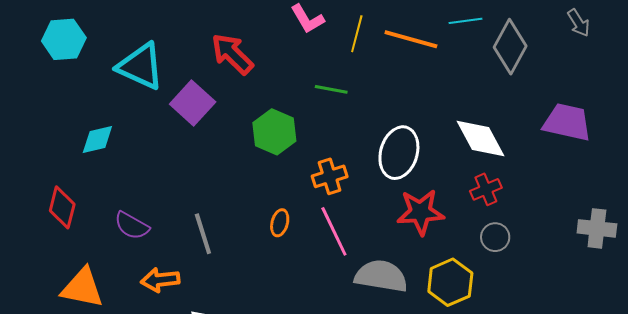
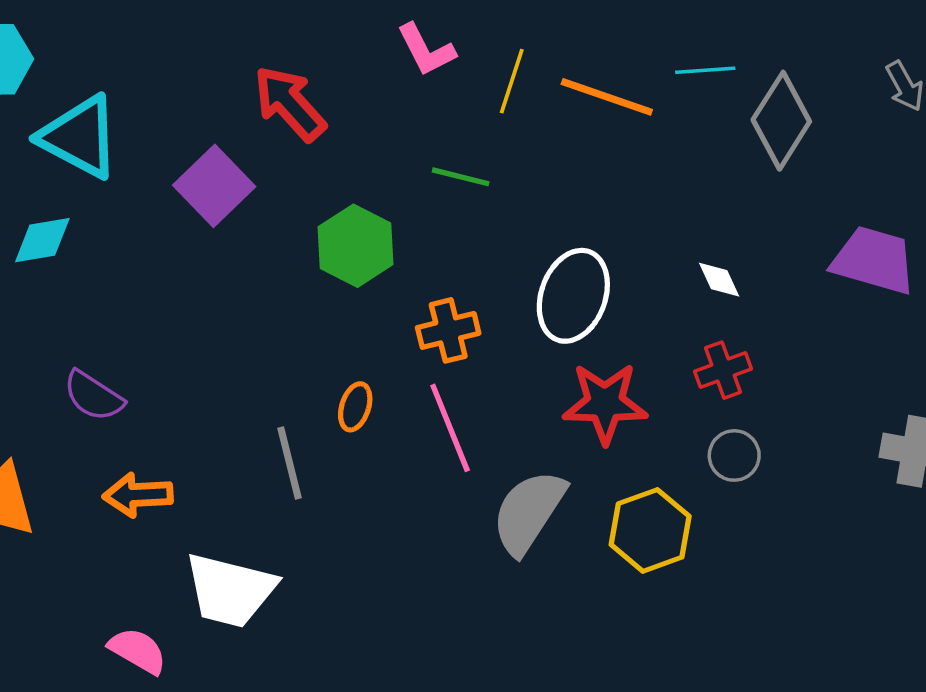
cyan triangle: (141, 66) -> (80, 137), moved
white diamond: (481, 138) -> (719, 280), size x0.5
gray line: (203, 234) -> (289, 463), moved
gray semicircle: (381, 276) -> (529, 512), turned -70

